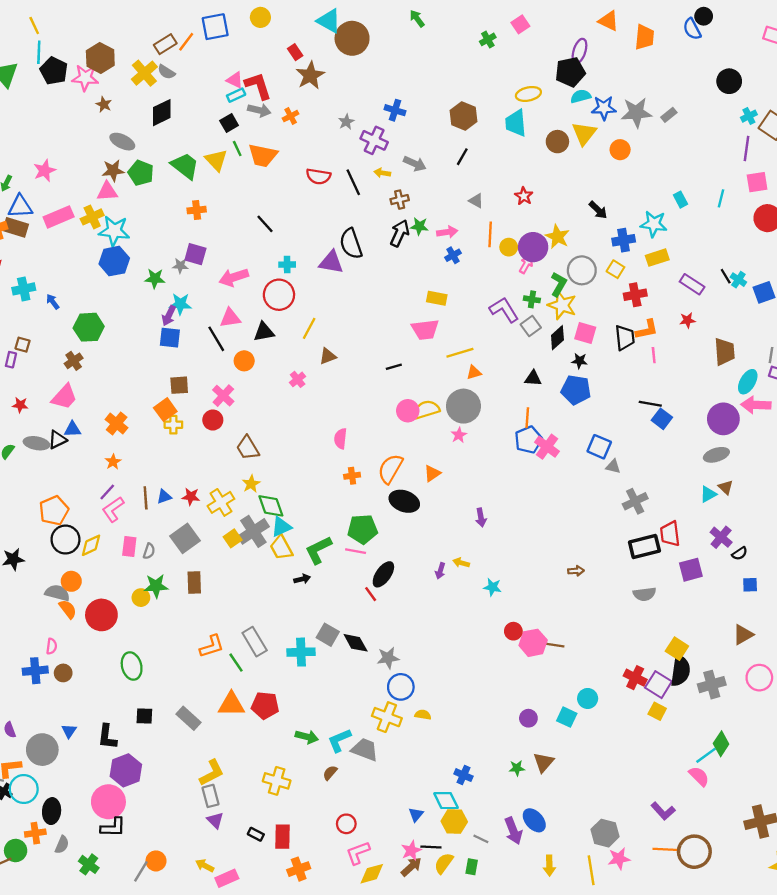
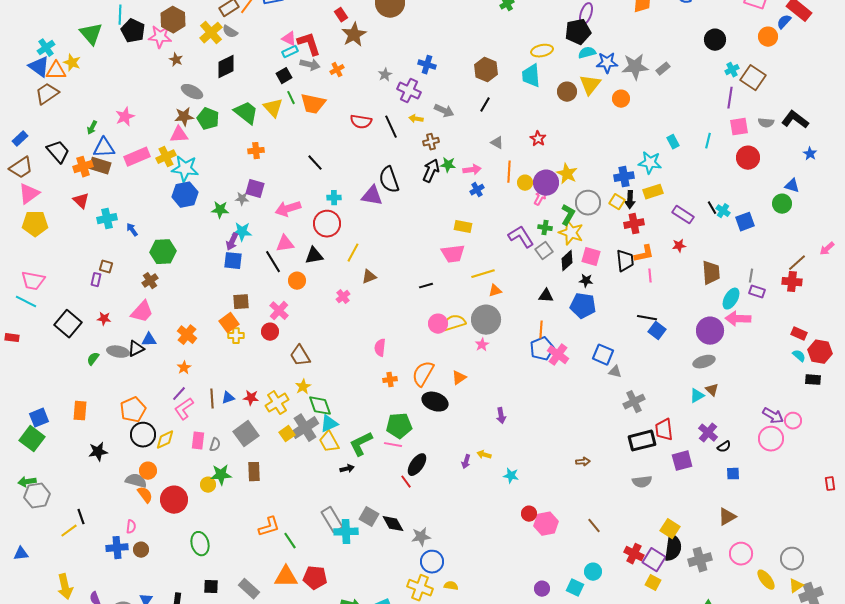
black arrow: (598, 210) -> (630, 200), moved, turned 48
gray rectangle: (255, 642) -> (332, 520), moved
brown line: (555, 645) -> (594, 526), moved, turned 42

